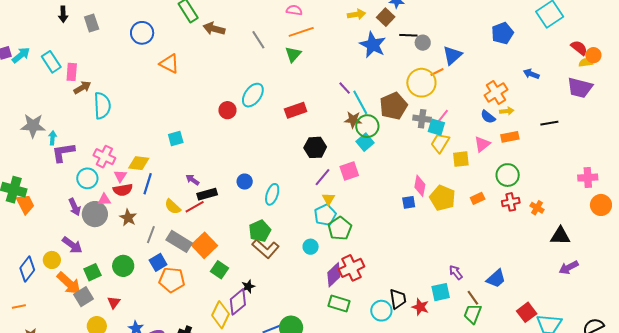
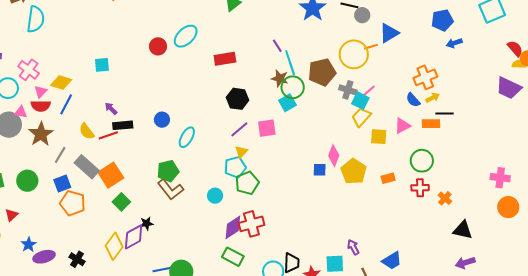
blue arrow: (531, 74) -> (454, 43), moved, turned -49
yellow arrow: (507, 111) -> (433, 98), turned -32
black line: (549, 123) -> (445, 113), moved
brown star: (128, 218) -> (41, 134), size x1.4

